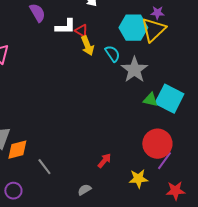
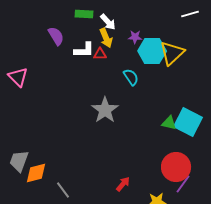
purple star: (157, 13) -> (135, 37), moved
red triangle: (81, 31) -> (100, 54), turned -32
yellow arrow: (87, 46) -> (106, 38), moved
gray star: (134, 70) -> (105, 110), moved

